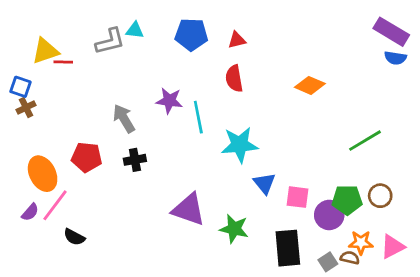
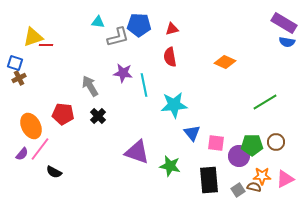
gray L-shape: (110, 41) -> (118, 37), moved
black cross: (135, 160) -> (98, 116), turned -35

